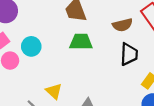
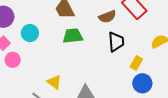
cyan circle: (31, 46) -> (30, 33), moved

